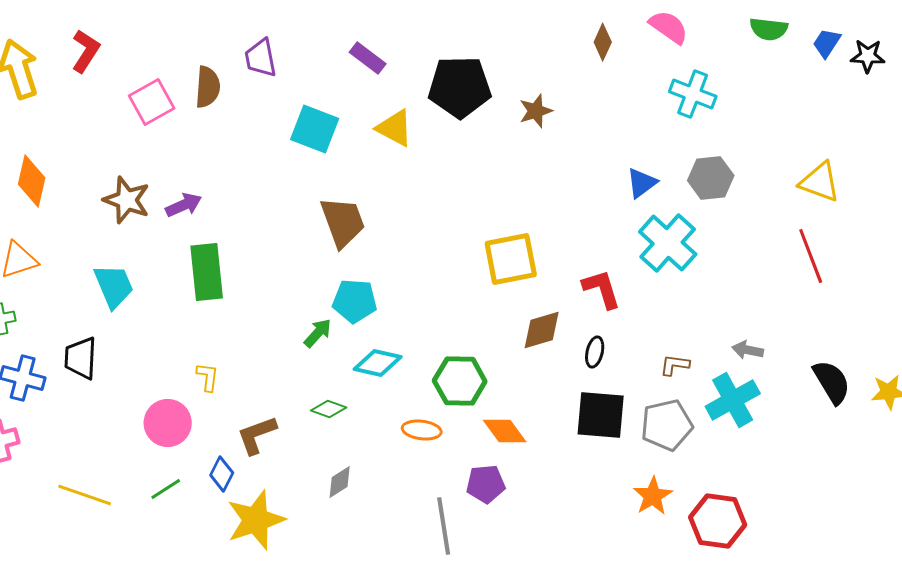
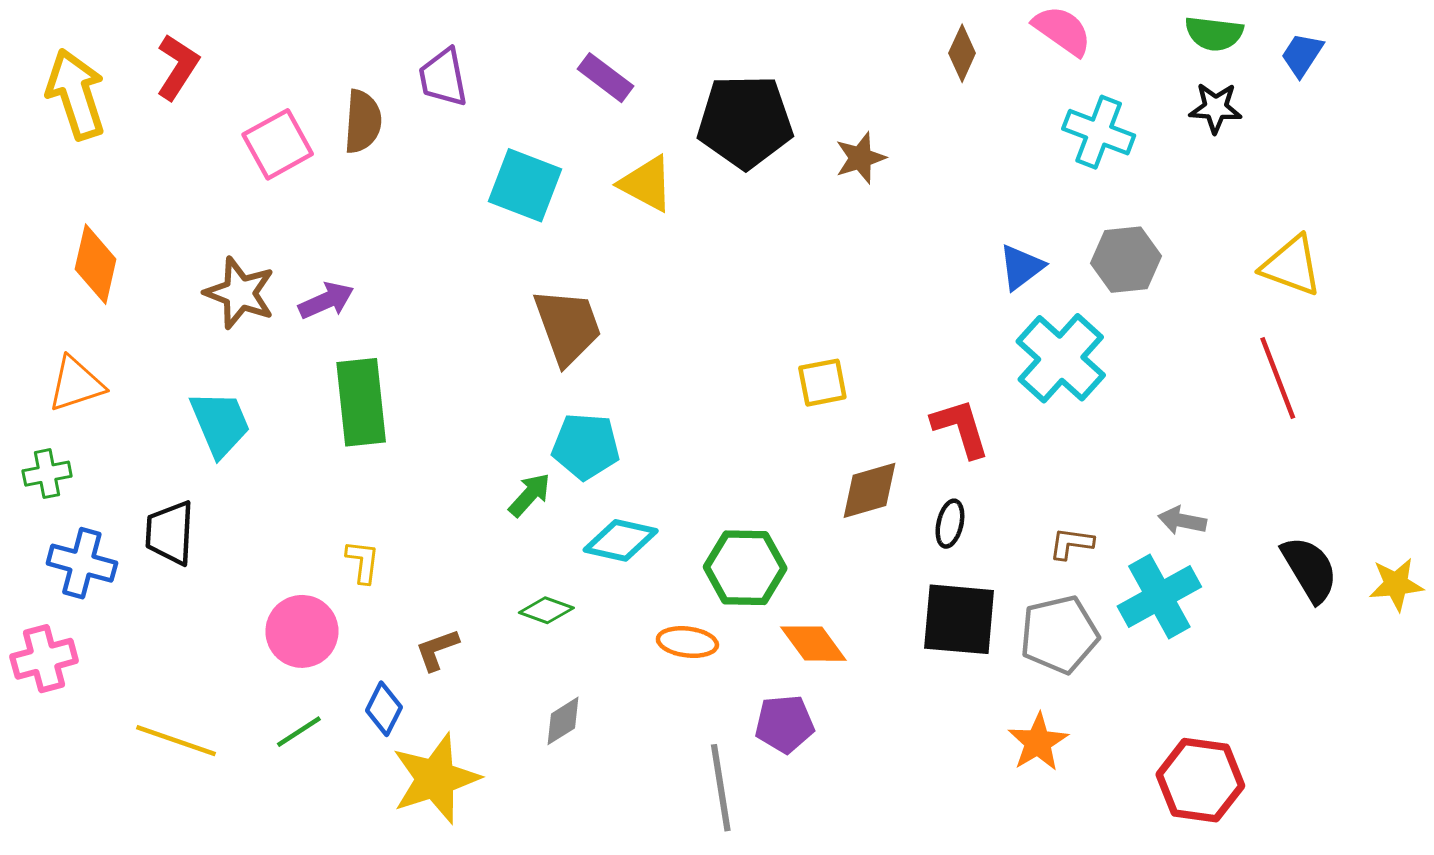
black star: (868, 56) -> (1216, 108), moved
yellow square: (511, 259) -> (822, 383), size x0.6
brown L-shape: (257, 435) -> (437, 650), size x0.7
red hexagon: (718, 521) -> (1200, 780), moved

